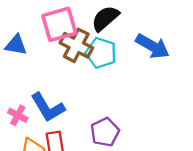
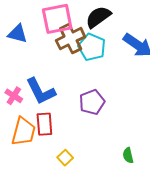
brown cross: (76, 45) -> (71, 39), turned 32
purple pentagon: (105, 132) -> (92, 102), moved

